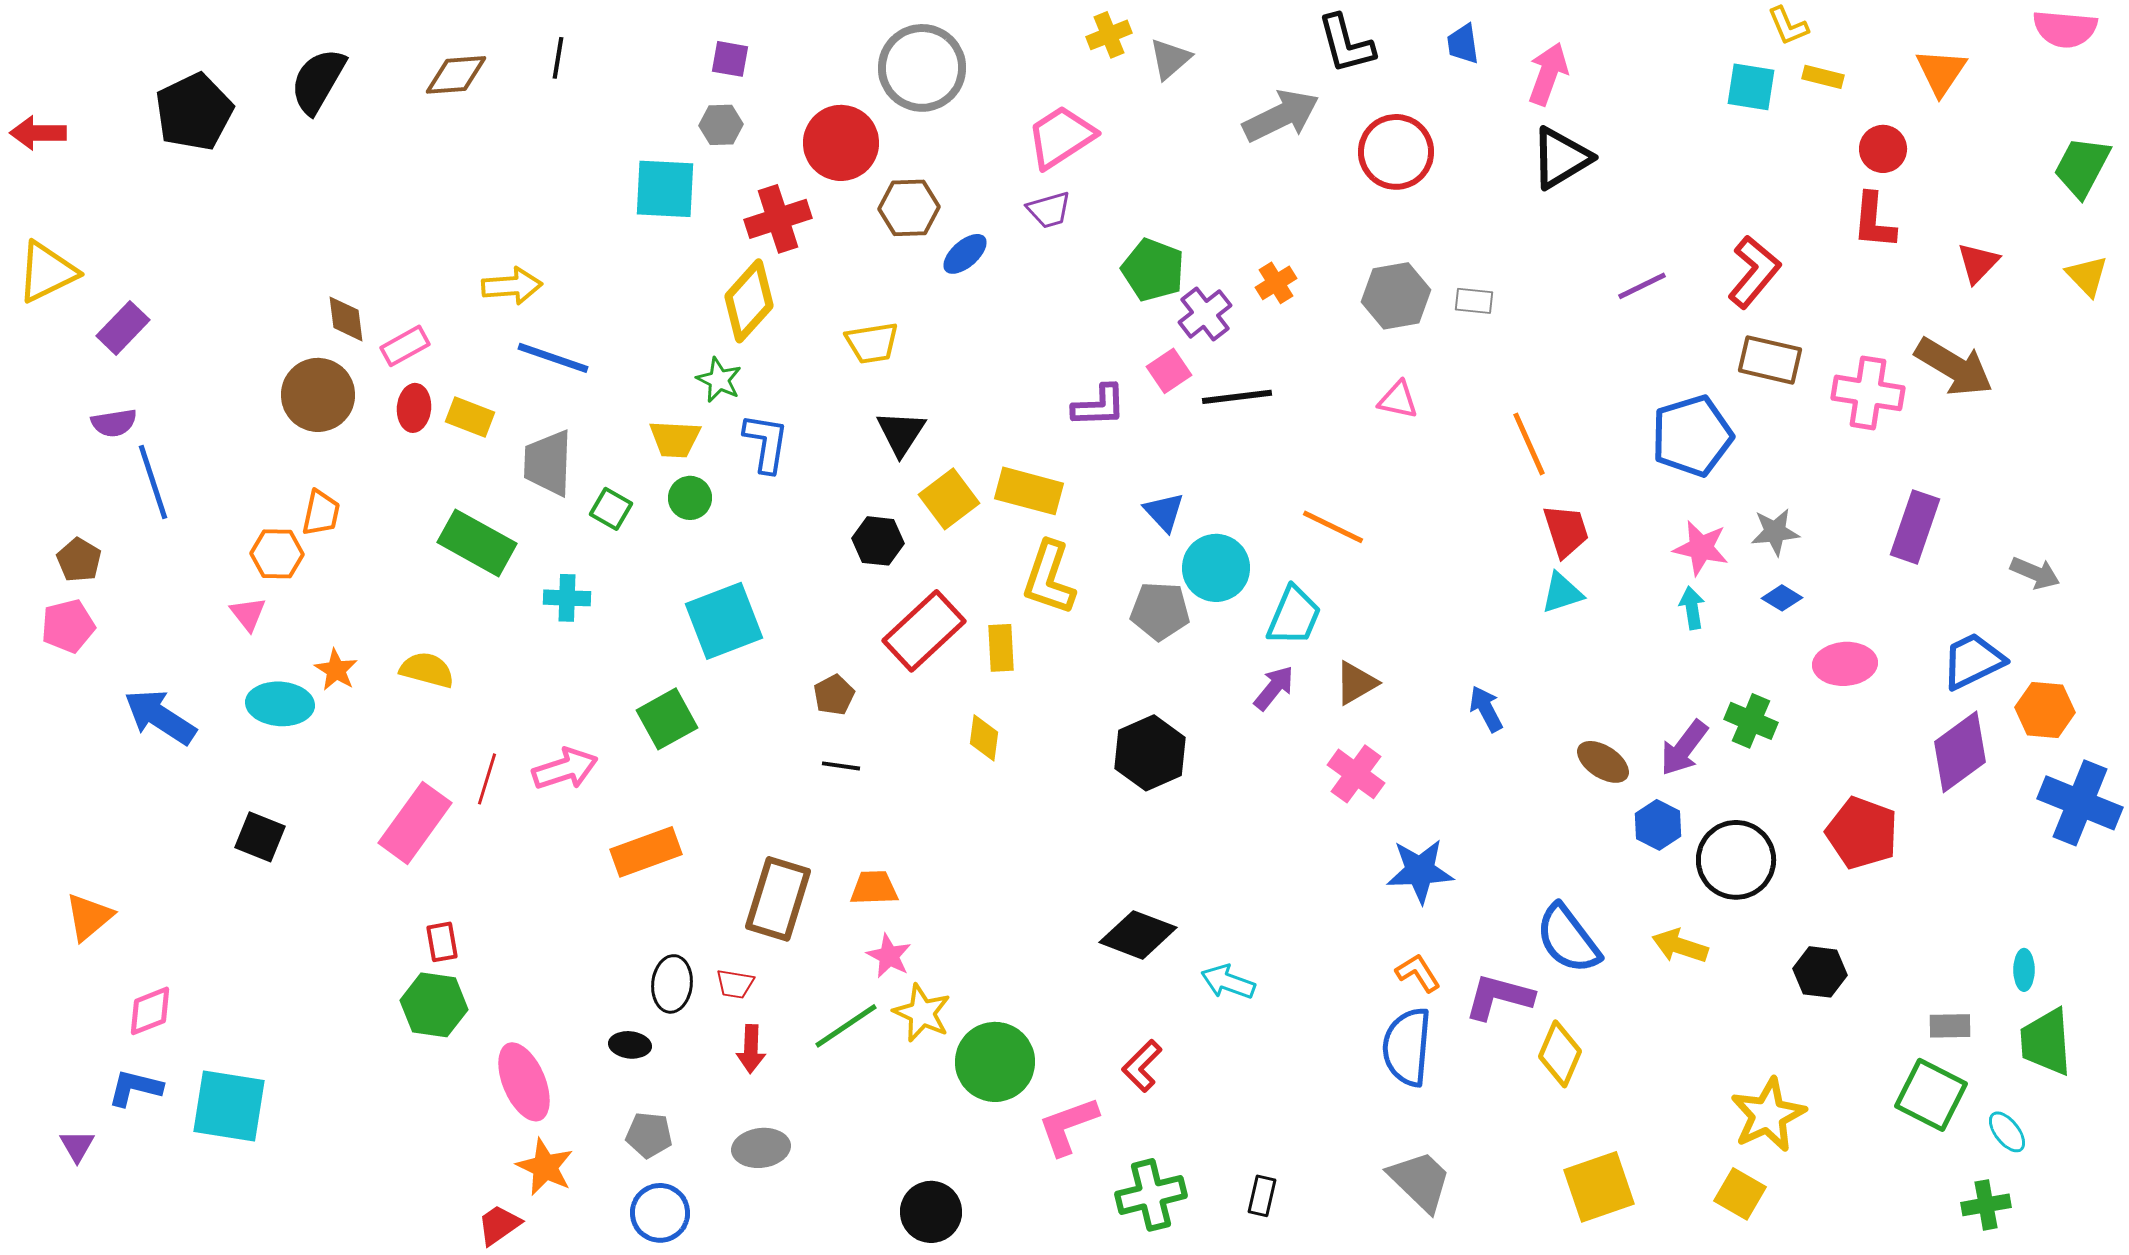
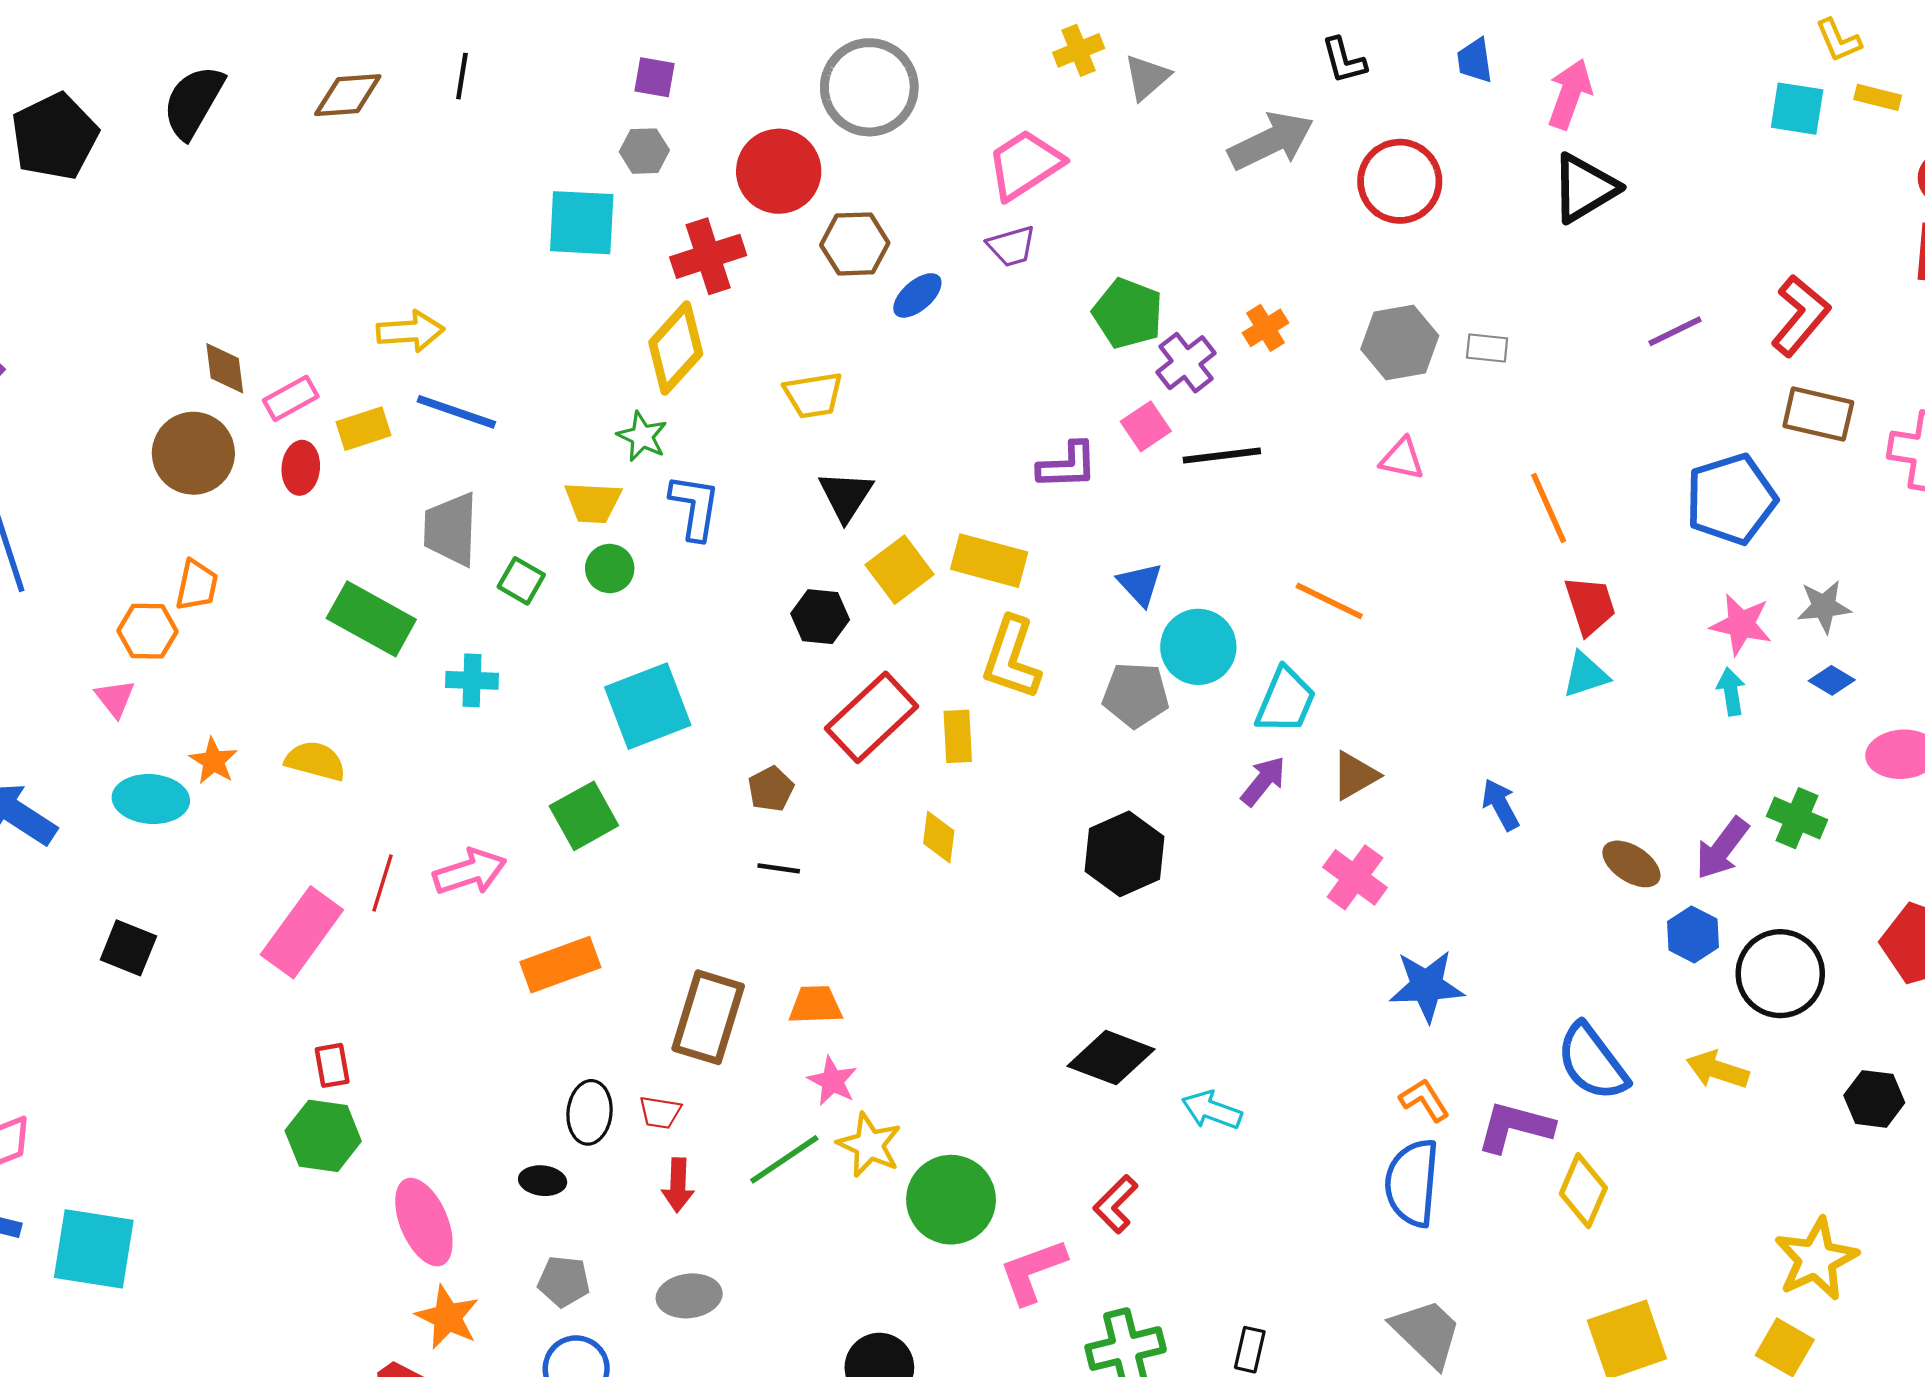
black L-shape: (1346, 44) -> (1344, 60), size x0.7
yellow rectangle: (470, 417) -> (363, 429), moved, turned -39

